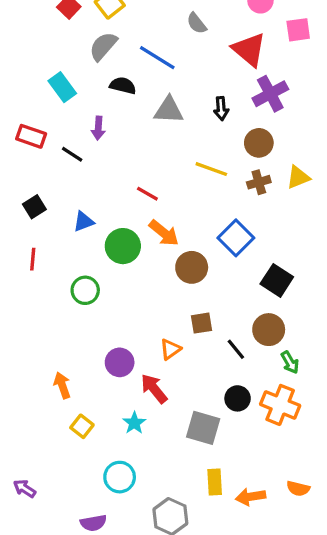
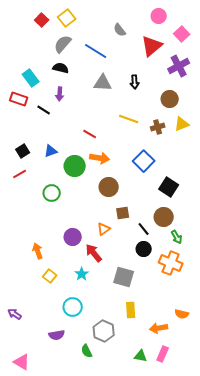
pink square: (298, 30) -> (182, 34), turned -35
red triangle: (249, 50) -> (152, 46), turned 40
black semicircle: (123, 86) -> (61, 68), moved
cyan rectangle: (62, 87) -> (31, 78), moved
purple cross: (270, 94) -> (179, 66), moved
brown circle: (259, 143) -> (170, 99), moved
black square: (34, 207) -> (23, 151), moved
orange arrow: (164, 233) -> (100, 158), turned -30
red line: (33, 259) -> (20, 174), turned 56
brown circle: (192, 267) -> (109, 187), moved
black circle: (238, 398) -> (144, 249), moved
orange arrow: (251, 497) -> (159, 328), moved

